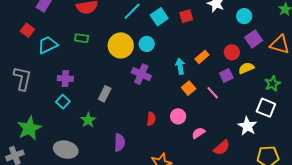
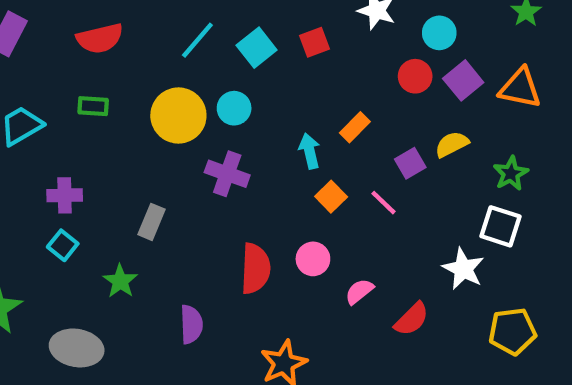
red circle: (232, 52) -> (415, 76), moved
red semicircle: (151, 119) -> (255, 269), size x1.6

